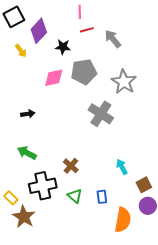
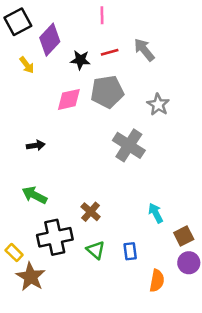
red line: (87, 30) -> (110, 52), moved
gray star: (124, 82) -> (158, 105), size x0.7
orange semicircle: (123, 220) -> (157, 281), size x0.7

